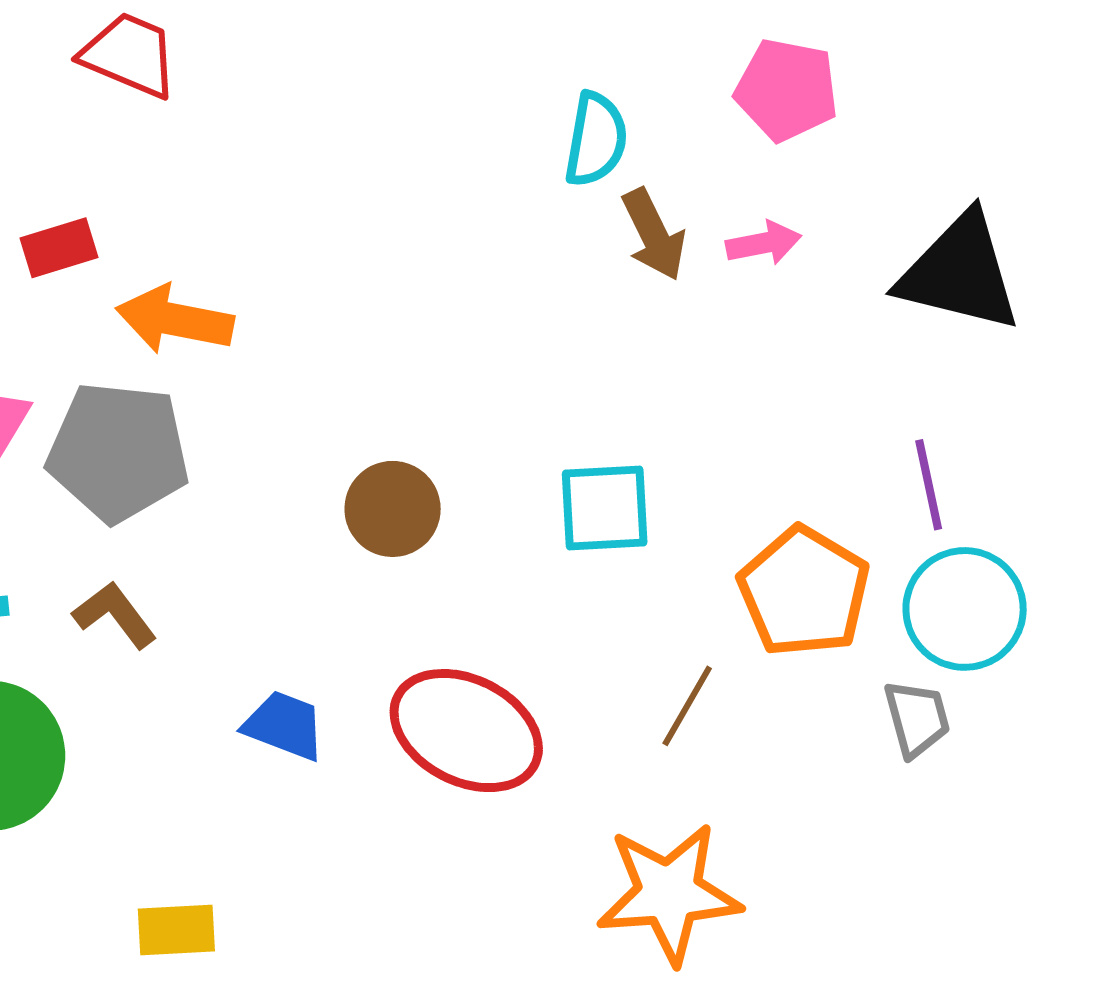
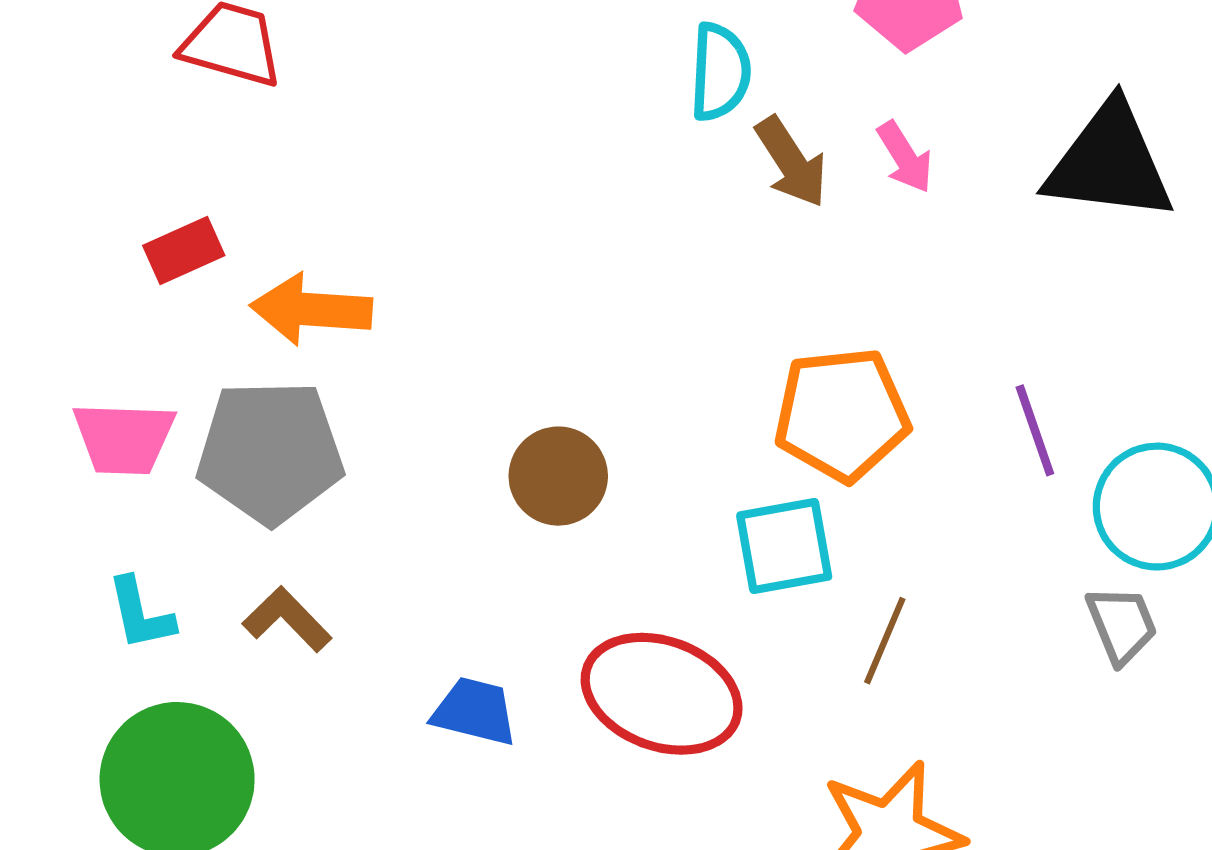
pink arrow: (764, 243) -> (905, 157), turned 76
purple line: (929, 485) -> (1035, 430), moved
cyan square: (605, 508) -> (784, 546), moved
orange pentagon: (804, 592) -> (842, 414), moved, turned -30

